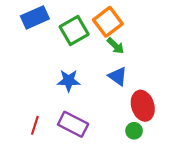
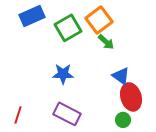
blue triangle: (118, 76) -> (121, 76), moved
red line: (35, 125) -> (18, 115), moved

